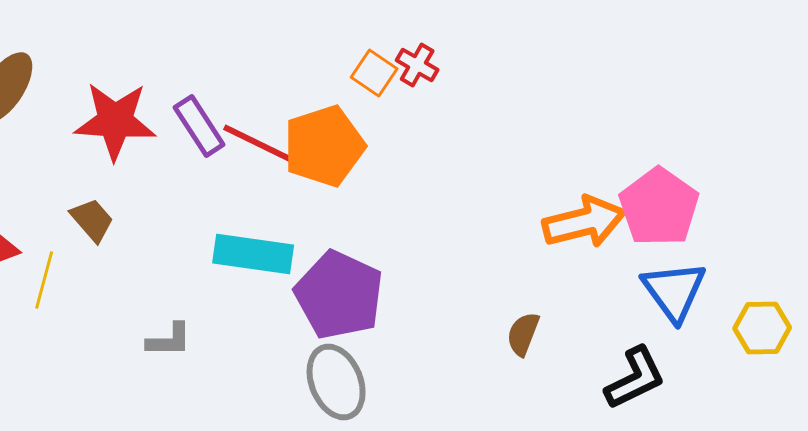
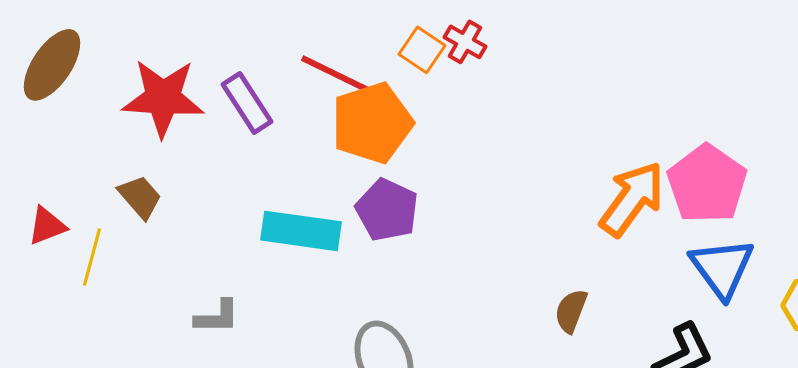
red line: (261, 145) -> (339, 76), moved
orange arrow: (584, 222) -> (632, 199), turned -40
purple pentagon: (339, 295) -> (387, 210), moved, size x0.7

